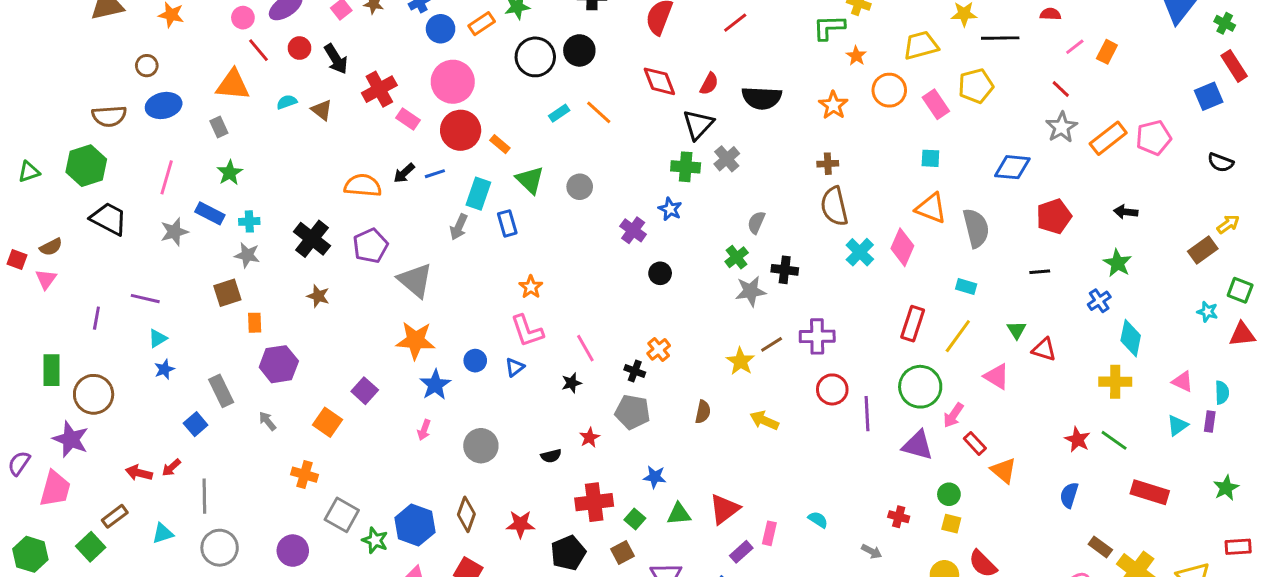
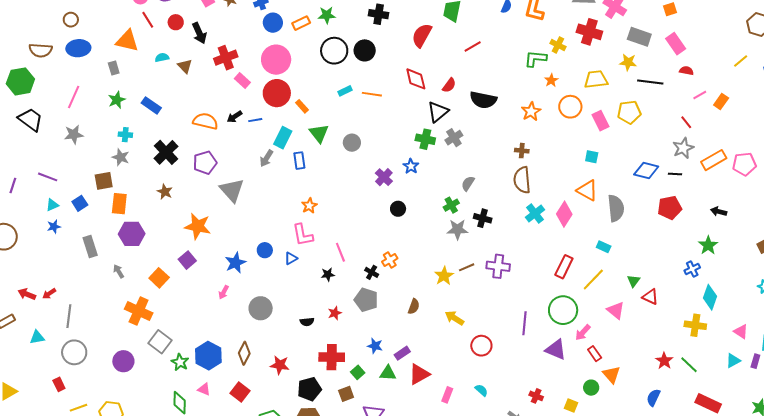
orange line: (599, 112) -> (372, 94), turned -42
blue rectangle: (210, 213) -> (151, 105), moved
black line: (1040, 272) -> (675, 174), moved
orange rectangle: (255, 323) -> (119, 204), size x1.5
orange star: (416, 340) -> (198, 226), moved
red circle: (832, 389) -> (481, 346), moved
blue square: (196, 424) -> (80, 203), moved
orange cross: (304, 475) -> (139, 311), size x1.5
green circle: (949, 494) -> (591, 388), moved
purple rectangle: (741, 552) -> (402, 353), moved

